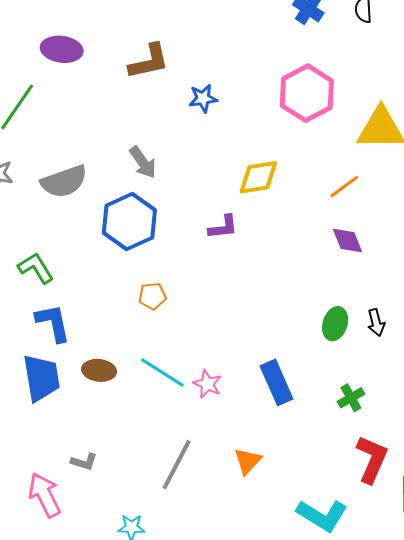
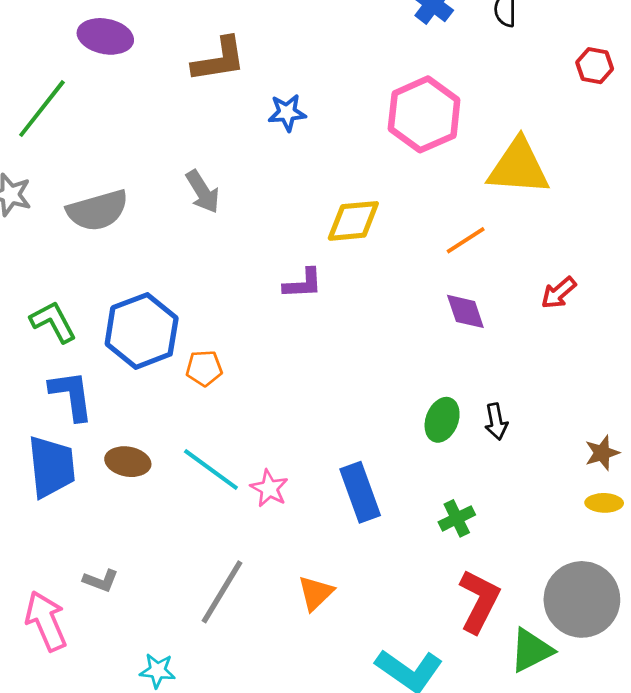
blue hexagon: (129, 222) -> (142, 331), moved

